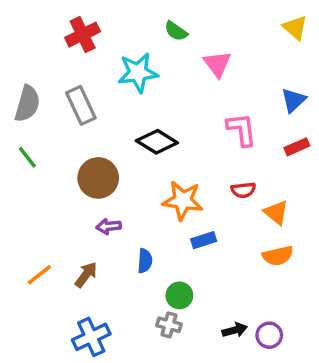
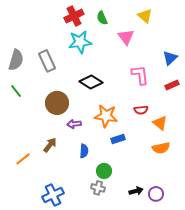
yellow triangle: (295, 28) -> (145, 16), moved
green semicircle: (176, 31) -> (102, 18), turned 32
red cross: (83, 35) -> (74, 16), moved
purple arrow: (109, 226) -> (74, 124), moved
brown arrow: (86, 275) -> (50, 145), moved

